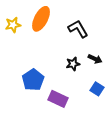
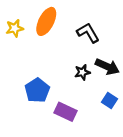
black arrow: (95, 59) -> (107, 67), size x1.5

